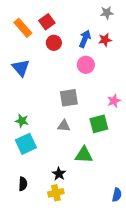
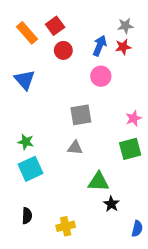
gray star: (107, 13) -> (125, 26), moved
green square: (99, 124) -> (130, 149), moved
black star: (59, 174) -> (111, 204), moved

